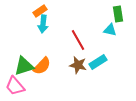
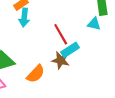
cyan rectangle: (98, 62) -> (70, 50), moved
orange semicircle: (42, 66) -> (36, 74), moved

